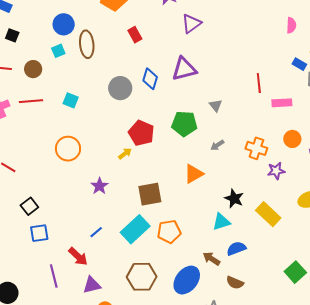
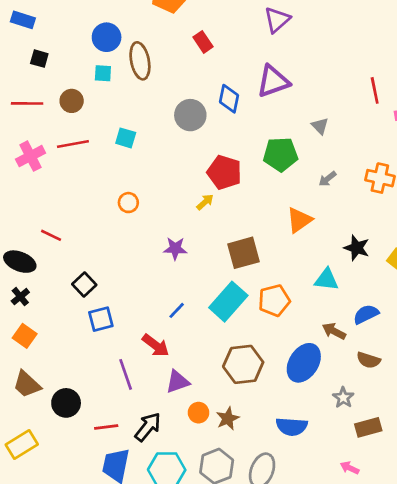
cyan square: (58, 51) -> (103, 73), turned 32
orange circle: (68, 149) -> (128, 203), size x0.6
purple star: (99, 186) -> (175, 249), turned -30
cyan triangle: (221, 222) -> (326, 280), moved, turned 30

